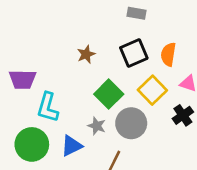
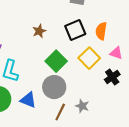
gray circle: (131, 123) -> (54, 87), moved
gray star: (97, 126) -> (82, 106), moved
blue triangle: (72, 146) -> (28, 100), turned 48

